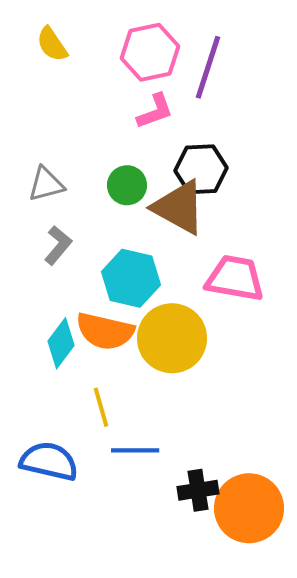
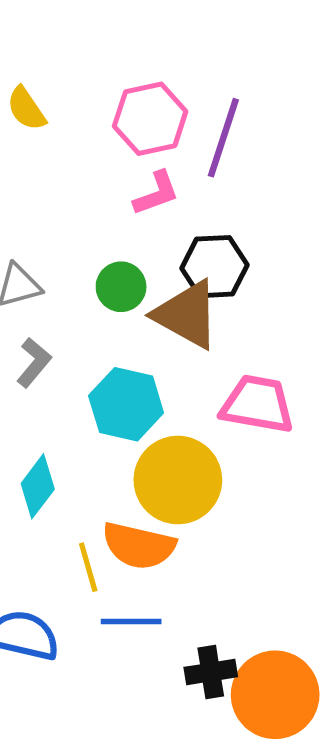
orange semicircle: (105, 331) -> (139, 546), moved

